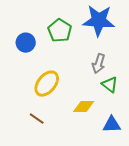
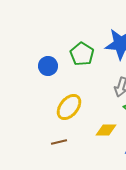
brown line: (37, 119) -> (59, 142), turned -49

